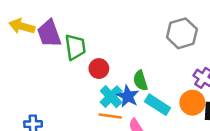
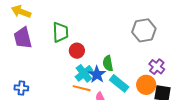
purple trapezoid: (49, 33) -> (23, 38), moved

